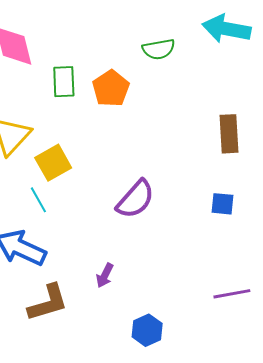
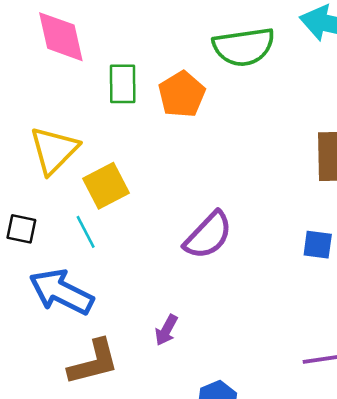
green semicircle: (159, 49) -> (244, 47), size x1.5

